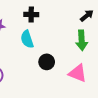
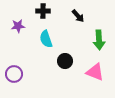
black cross: (31, 15) -> (43, 11), moved
black arrow: (87, 16) -> (78, 16), moved, turned 88

